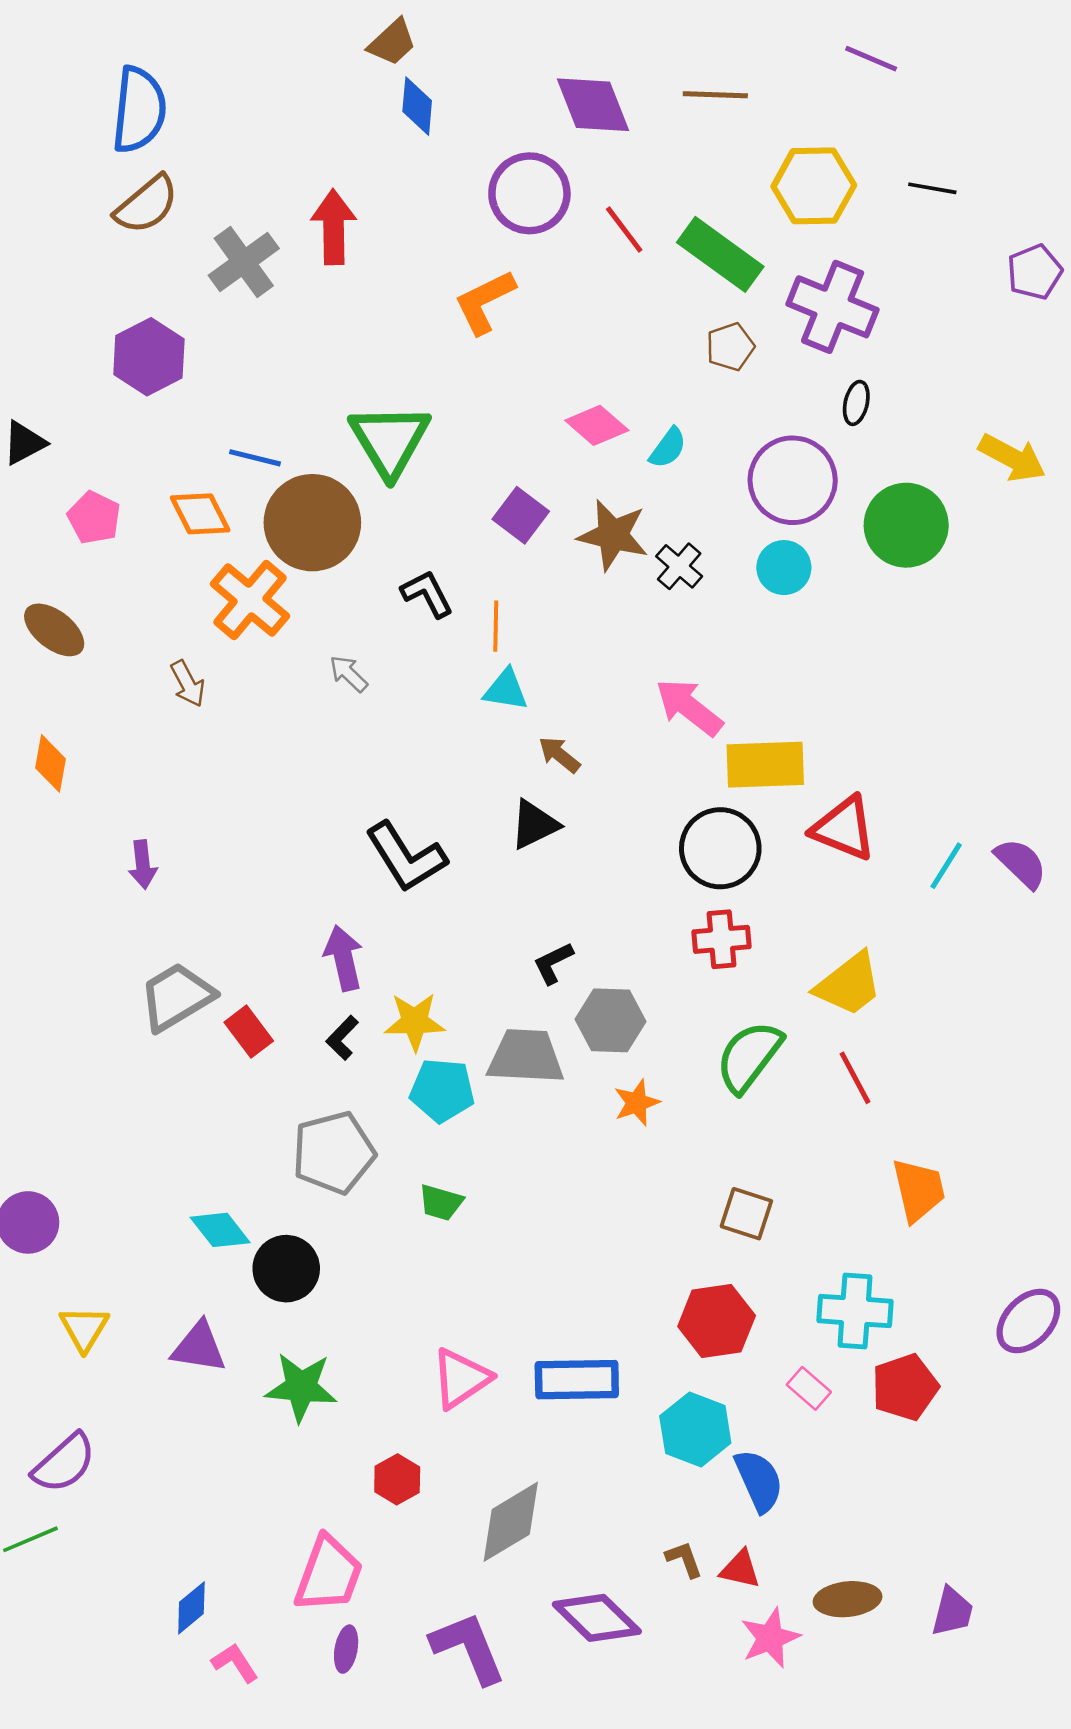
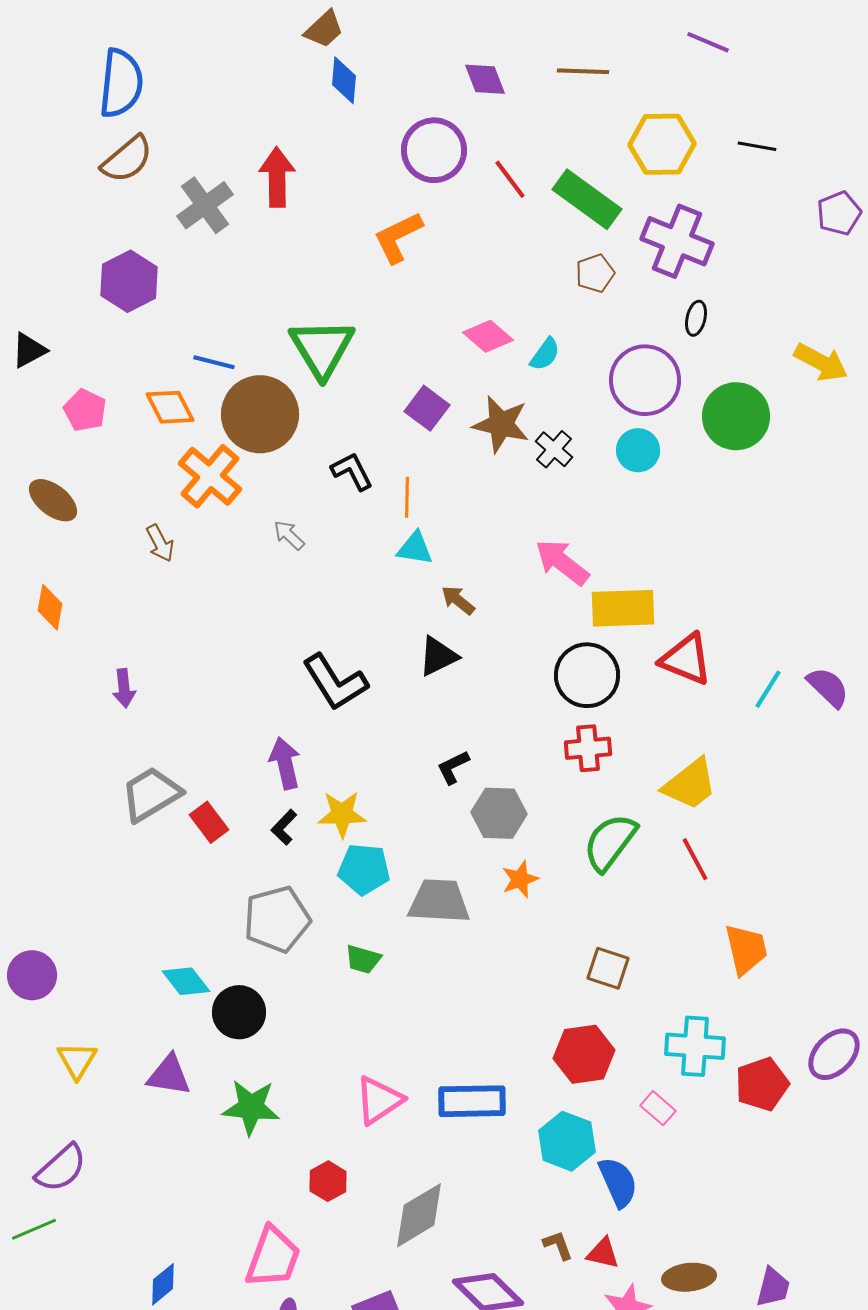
purple diamond: (593, 105) -> (485, 79), size x0.7
gray trapezoid: (526, 1057) -> (439, 901), moved
red pentagon: (905, 1387) -> (762, 1084), moved

